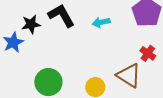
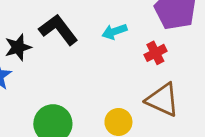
red cross: (148, 53) -> (155, 53), moved, turned 35

